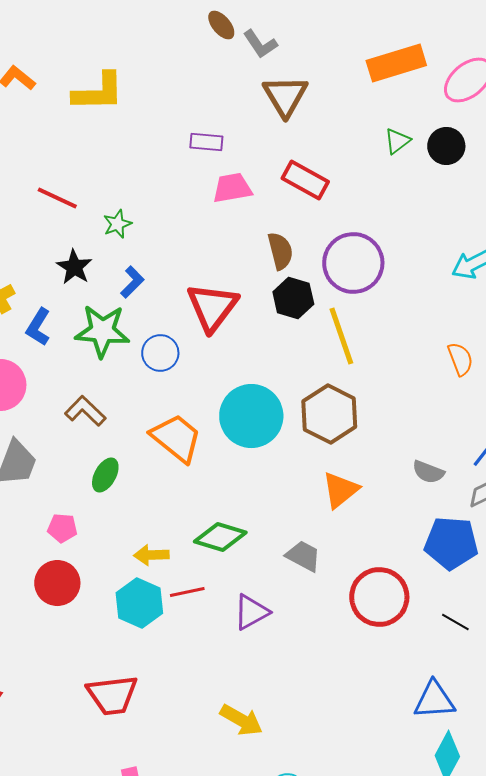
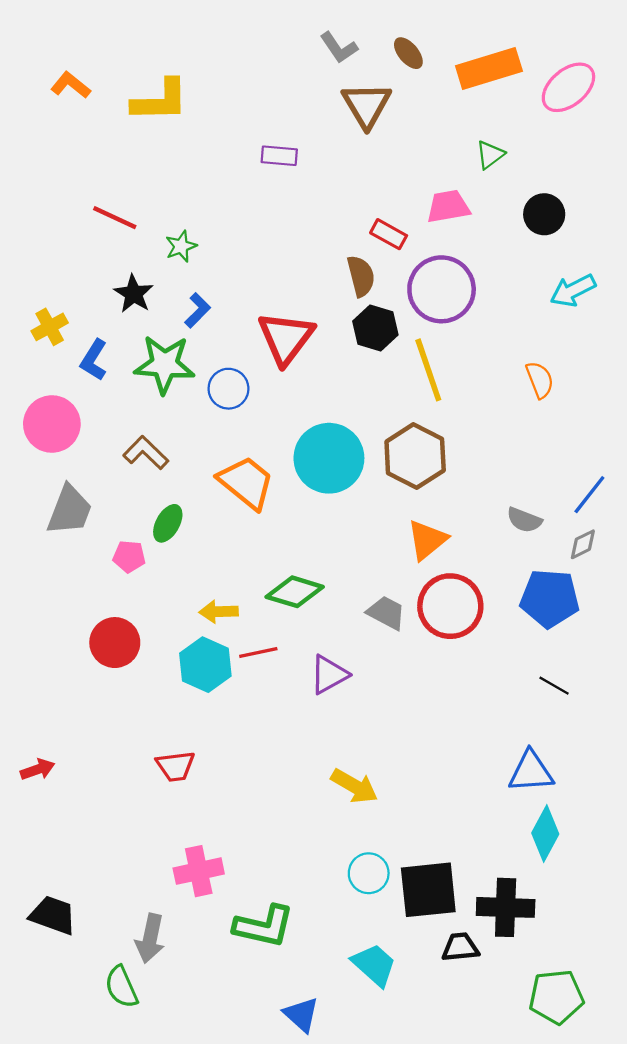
brown ellipse: (221, 25) -> (408, 53), moved
black circle: (446, 146) -> (544, 214), moved
red rectangle: (305, 180) -> (389, 234), moved, size x0.7
pink trapezoid: (232, 188) -> (448, 207), moved
orange semicircle: (460, 359) -> (540, 380), moved
pink pentagon: (62, 528) -> (129, 556), moved
red circle: (379, 597) -> (450, 606), moved
red trapezoid: (112, 695) -> (176, 766), size x0.7
yellow arrow: (241, 720) -> (354, 786), moved

